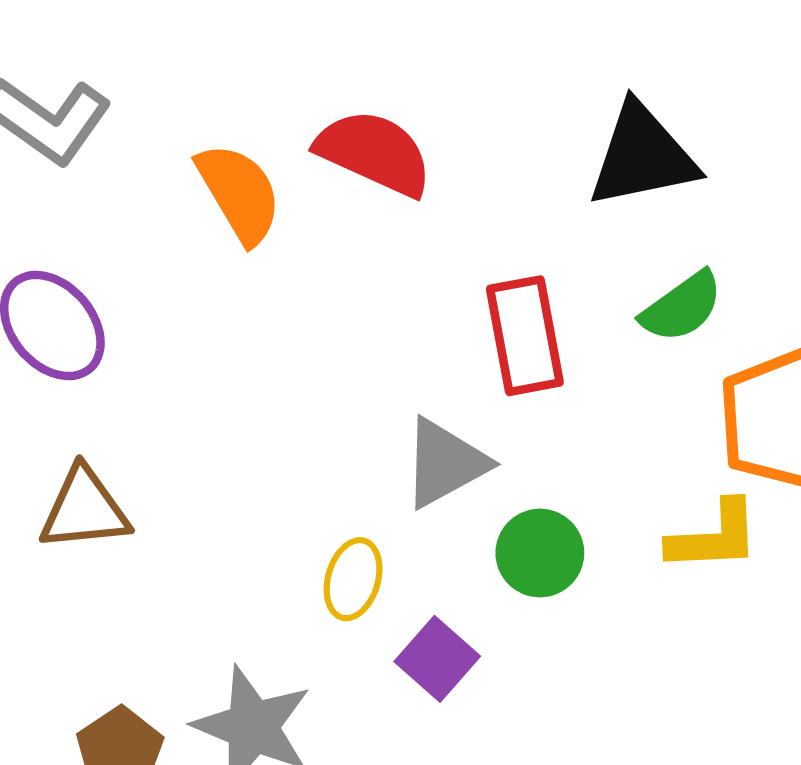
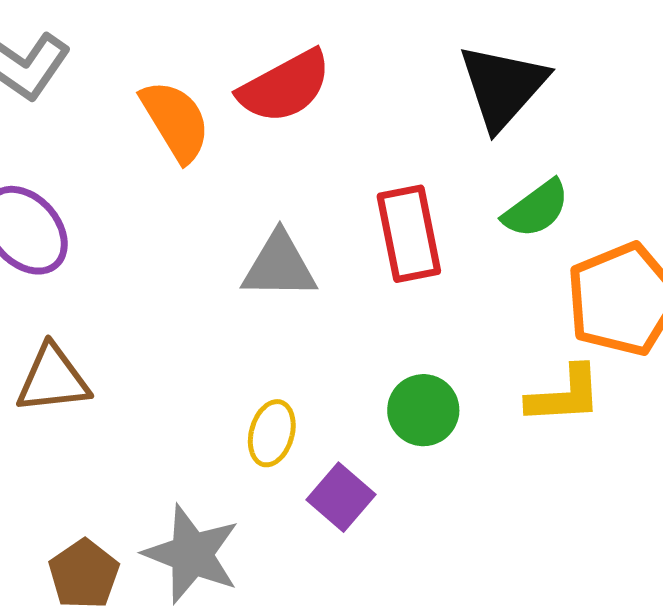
red semicircle: (374, 153) -> (285, 87), turned 128
black triangle: (643, 156) -> (503, 86), turned -36
gray triangle: (445, 463) -> (279, 266), moved, turned 30

